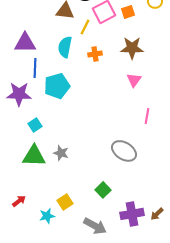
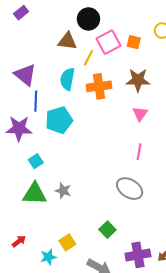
orange square: (128, 12) -> (134, 42), turned 32
purple triangle: (25, 43) -> (25, 75), turned 40
orange cross: (95, 54) -> (99, 86), size x1.6
pink line: (147, 116) -> (139, 152), moved

